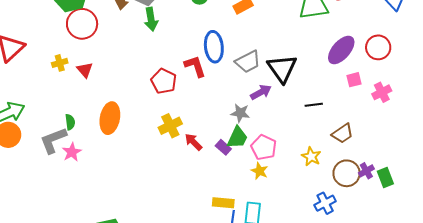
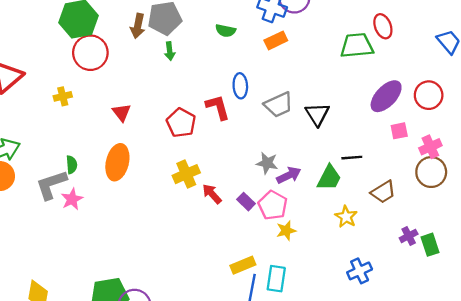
green arrow: (151, 19) -> (170, 51), size x0.7
blue ellipse: (214, 47) -> (240, 86), size x0.7
black triangle: (282, 68) -> (317, 114), size x0.7
red triangle: (85, 70) -> (122, 112), moved
purple arrow: (261, 92) -> (289, 175), moved
green trapezoid: (237, 138) -> (329, 178), moved
pink pentagon: (264, 147) -> (273, 205), moved
yellow star: (260, 171) -> (286, 231), turned 30
brown circle: (347, 173) -> (431, 172), moved
yellow rectangle: (223, 203) -> (243, 265), turned -30

